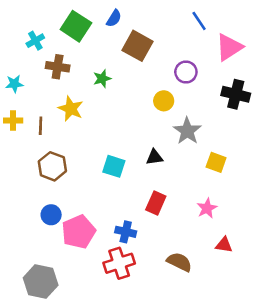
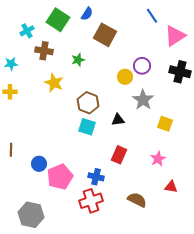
purple circle: (186, 72) -> (142, 66), moved
brown line: (41, 126) -> (11, 150), moved
brown hexagon: (52, 166) -> (88, 103), moved

